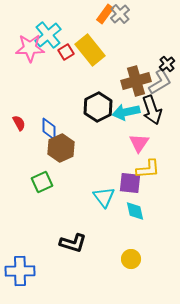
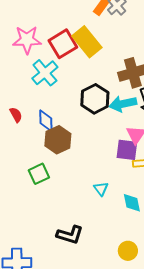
cyan cross: (48, 35) -> (45, 73), moved
red square: (66, 52) -> (63, 44), size x1.8
purple square: (130, 183) -> (127, 150), moved
cyan triangle: (104, 197) -> (101, 189), size x0.7

